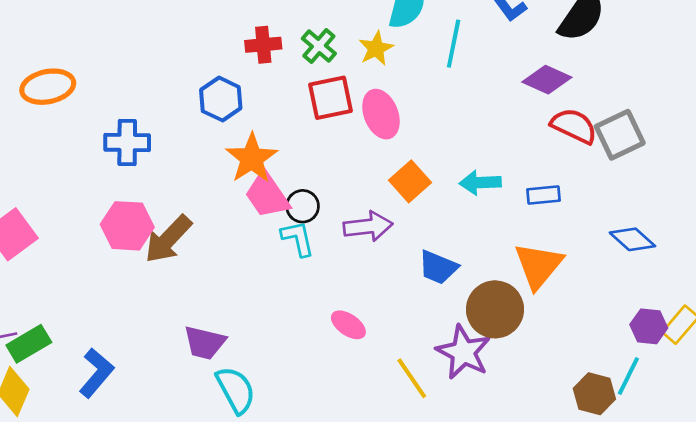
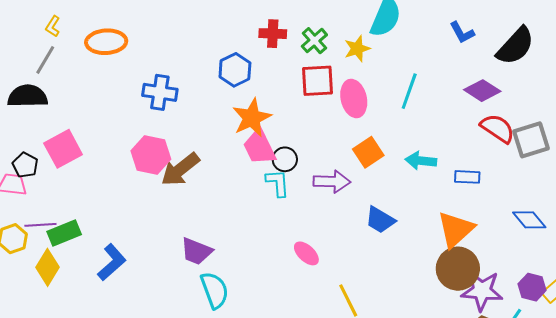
cyan line: (454, 44) -> (409, 91), moved
brown circle: (495, 309) -> (458, 269), moved
purple star: (463, 352) -> (482, 291), moved, turned -30

